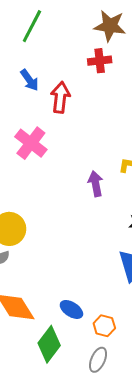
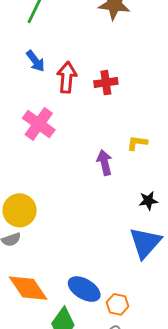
red cross: (100, 61) -> (106, 83), moved
blue ellipse: (71, 309) -> (84, 289), size x1.4

